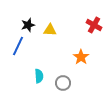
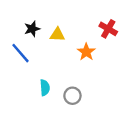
blue line: (18, 46) -> (21, 53), turned -66
orange star: (81, 57) -> (86, 52), moved

